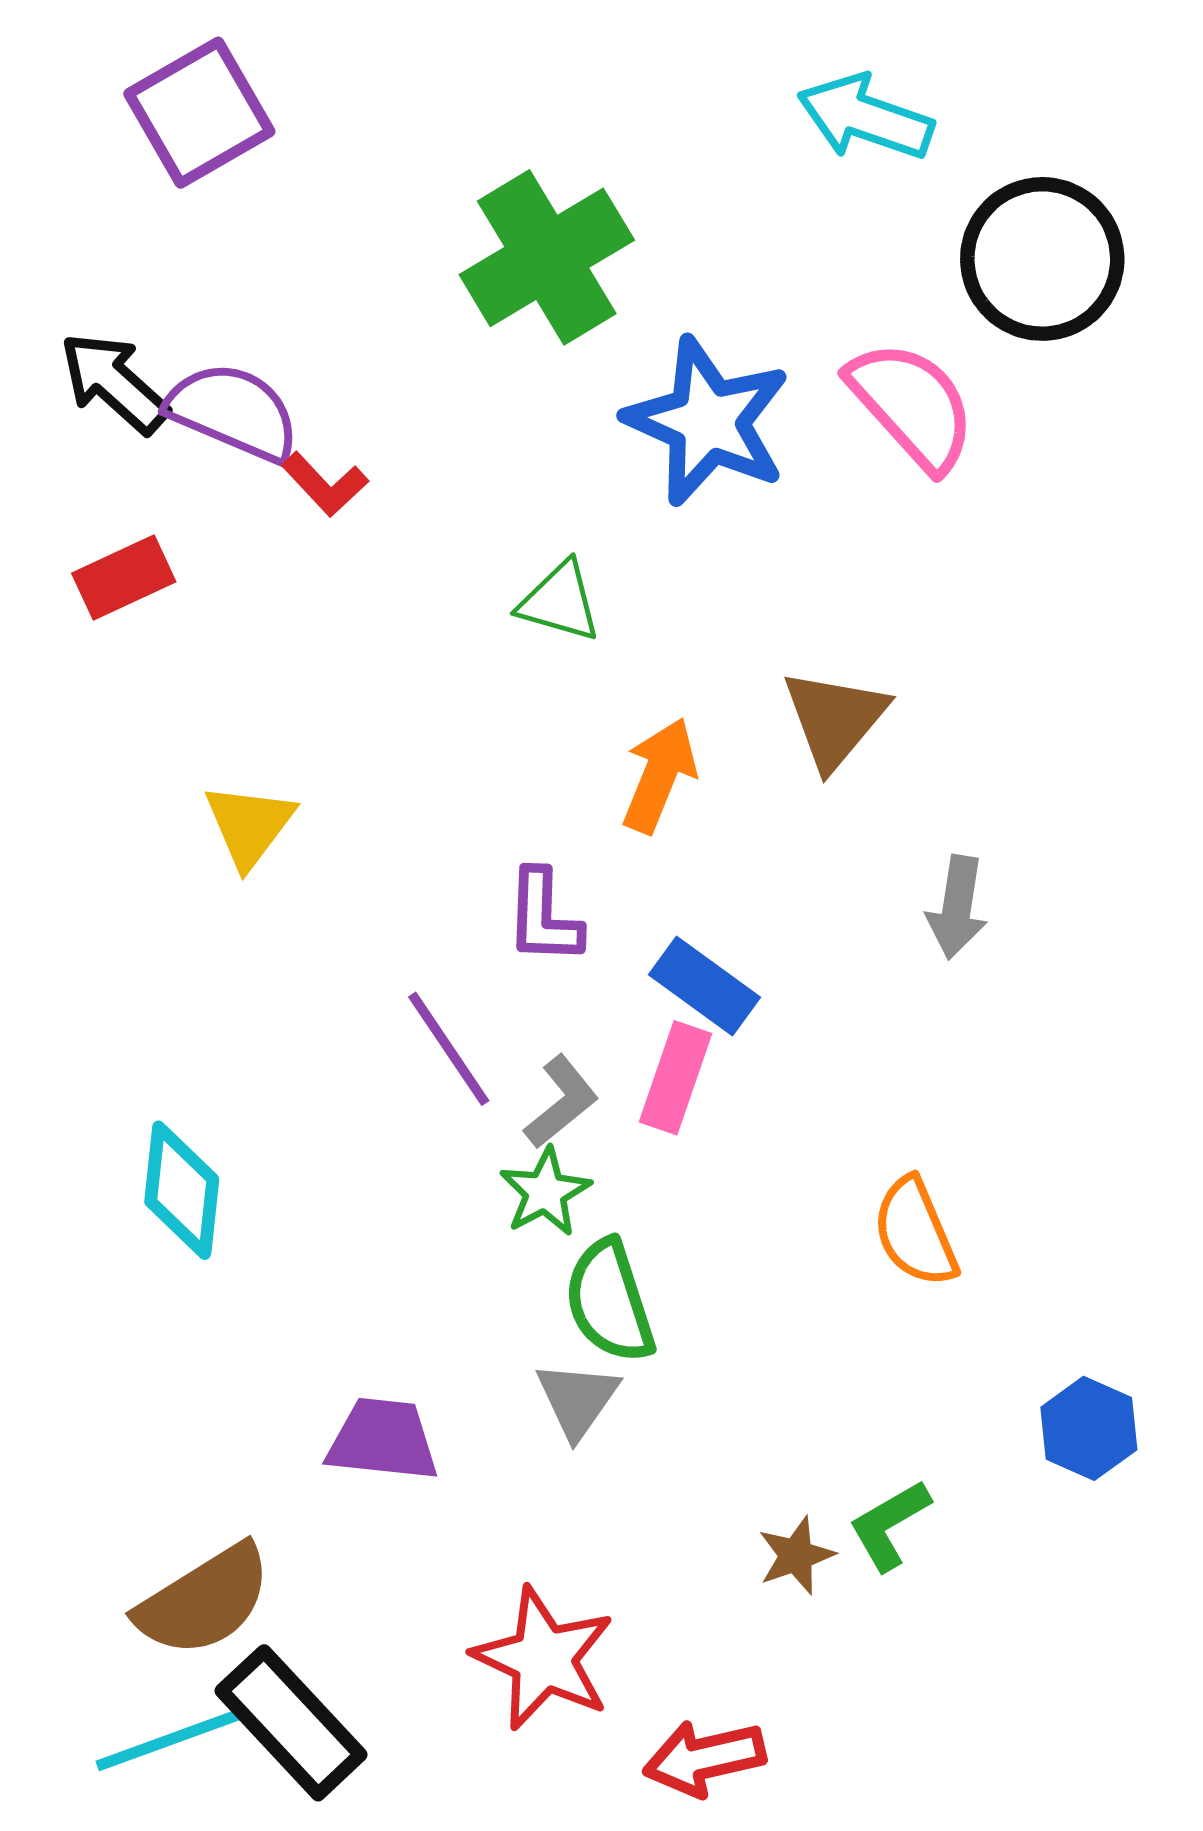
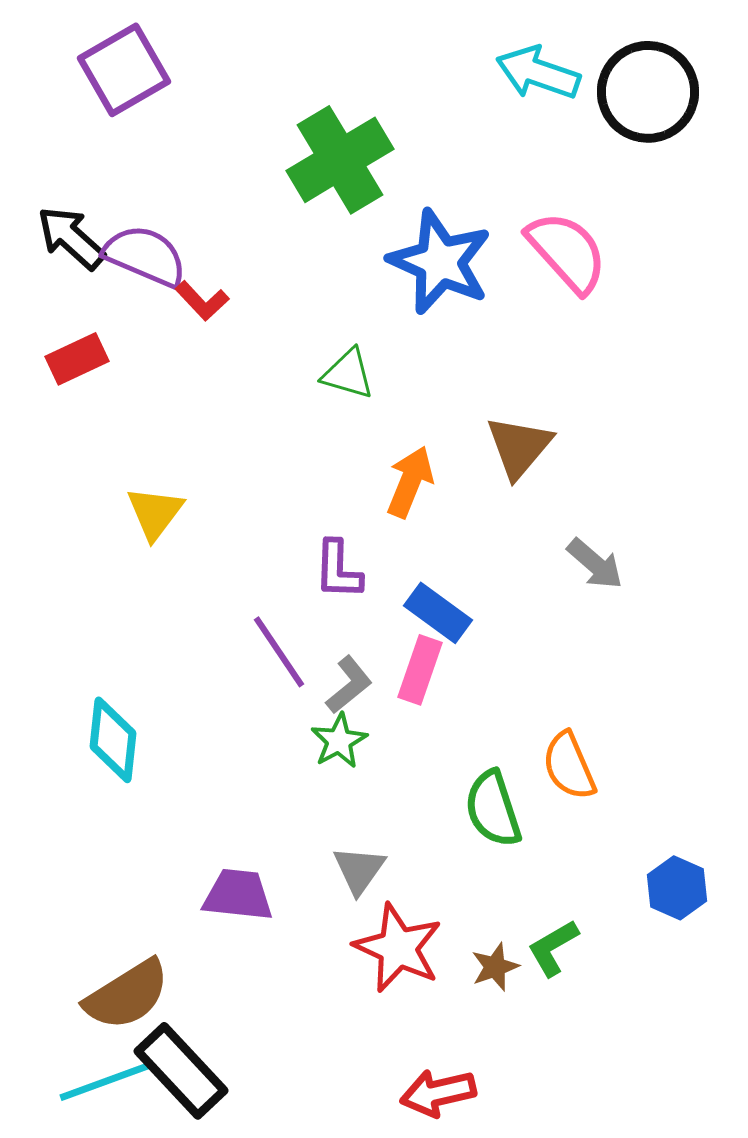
black circle: (1042, 259) -> (648, 92), moved
gray arrow: (957, 907) -> (595, 564), turned -58
green semicircle: (610, 1301) -> (493, 809), moved
red star: (544, 1658) -> (398, 948), moved

